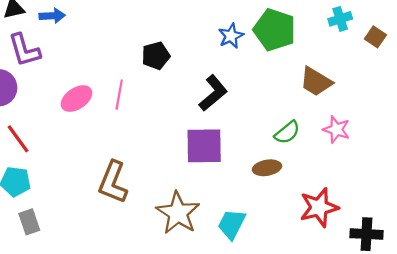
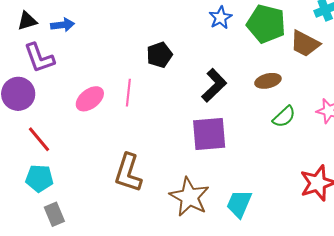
blue star: (231, 36) -> (220, 18), moved
brown trapezoid: (316, 82) -> (305, 44), moved
brown ellipse: (267, 168) -> (268, 81), moved

